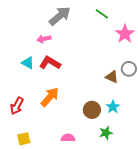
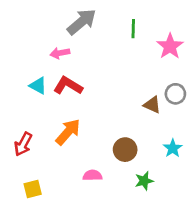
green line: (102, 14) -> (133, 29), moved, turned 56
cyan star: (113, 107) -> (173, 148), moved
pink semicircle: (68, 138) -> (92, 175), moved

